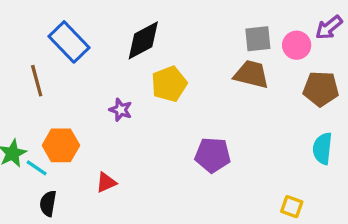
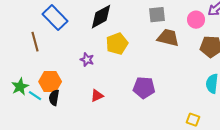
gray square: (258, 39) -> (157, 15), moved
red triangle: (106, 182) -> (97, 96), moved
black semicircle: (48, 203) -> (54, 98), moved

